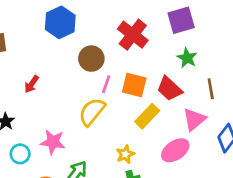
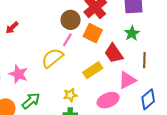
brown circle: (91, 59) -> (70, 20), moved
orange square: (134, 85) -> (93, 33), moved

